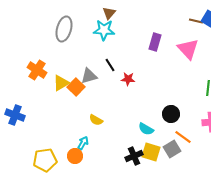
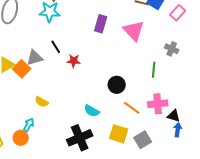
black circle: (171, 114) -> (117, 85), moved
orange line: (183, 137) -> (132, 108), moved
gray square: (172, 149) -> (143, 140), moved
yellow square: (151, 152) -> (119, 134), moved
black cross: (134, 156) -> (80, 138), size x1.4

